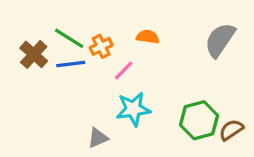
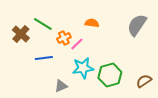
orange cross: (101, 46) -> (64, 38), moved
blue line: (71, 64) -> (44, 58), moved
green hexagon: (199, 120) -> (110, 75), moved

